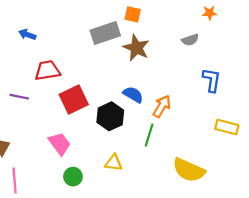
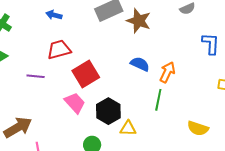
blue arrow: (27, 35) -> (54, 15), moved
black hexagon: (110, 116) -> (108, 111), moved
pink trapezoid: (59, 144) -> (75, 103), moved
yellow semicircle: (189, 170) -> (198, 128), size x0.7

